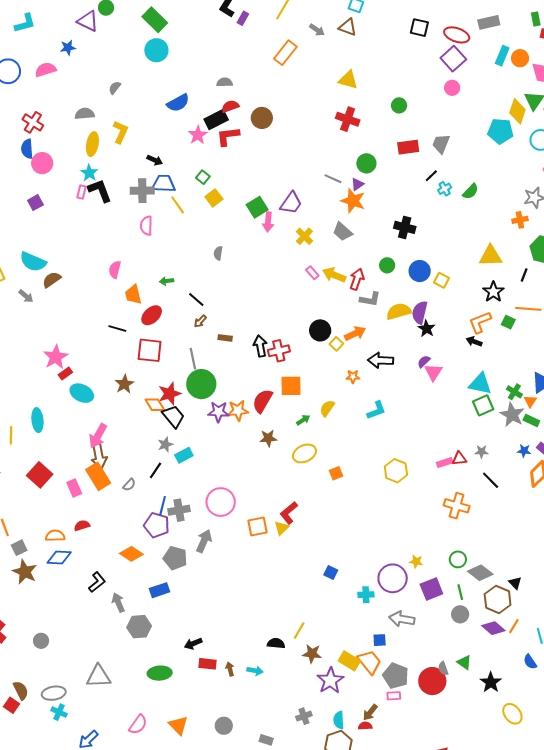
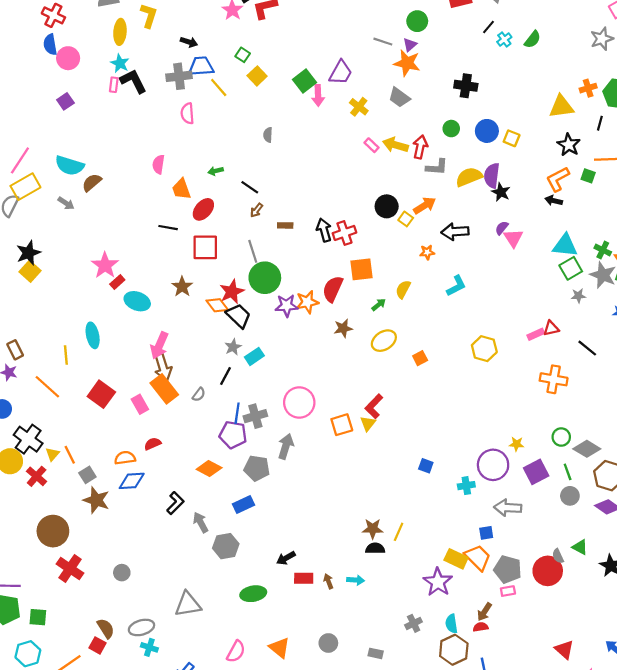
orange cross: (520, 220) -> (588, 88), moved
gray star: (482, 452) -> (578, 296), moved
brown star: (312, 654) -> (373, 529), moved

